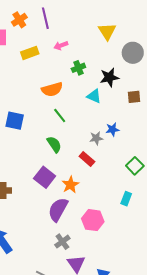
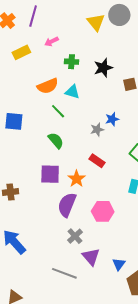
purple line: (45, 18) -> (33, 16), turned 35
gray circle: (133, 53) -> (119, 15), moved
green cross: (78, 68) -> (72, 62), turned 32
cyan triangle: (94, 96) -> (72, 92), moved
red rectangle: (87, 159) -> (97, 161), moved
purple square: (45, 177) -> (50, 174), turned -30

